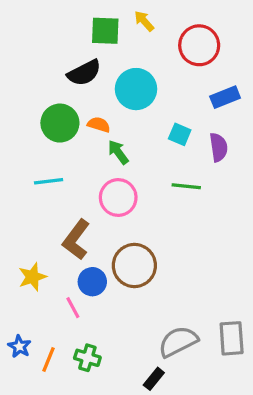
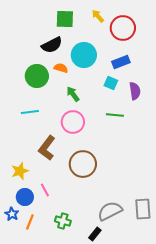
yellow arrow: (144, 21) -> (98, 16), moved
blue rectangle: (225, 97) -> (121, 62), moved
orange semicircle: (99, 125) -> (61, 68), moved
blue circle: (92, 282) -> (25, 197), moved
green cross: (87, 358) -> (63, 221), moved

